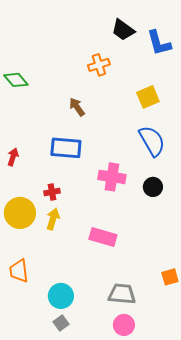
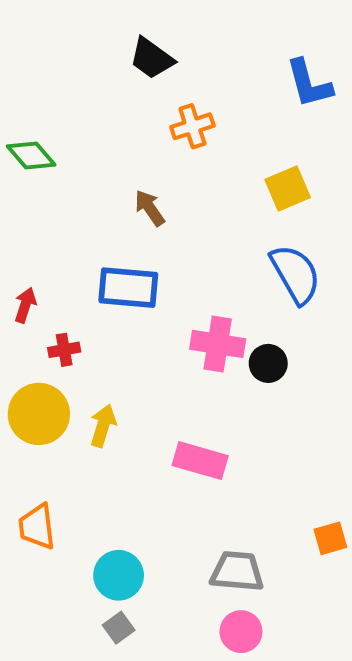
black trapezoid: (123, 30) -> (152, 58), moved
black circle: (153, 187) -> (268, 363), moved
red cross: (52, 192) -> (64, 350), moved

